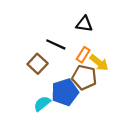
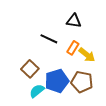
brown square: (38, 64) -> (30, 69), moved
brown pentagon: (84, 77) -> (82, 82), moved

